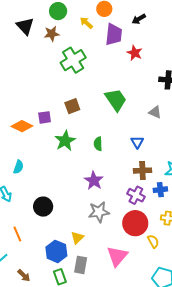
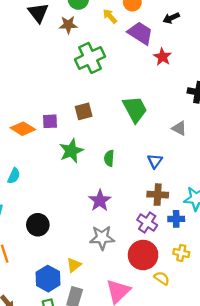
purple trapezoid: (114, 35) -> (140, 33), turned -70
yellow semicircle: (153, 241) -> (162, 278), turned -32

